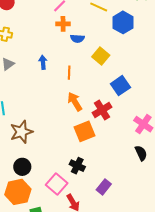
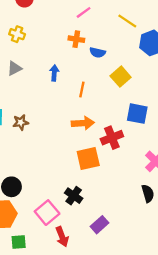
orange cross: (63, 24) -> (76, 39), moved
blue square: (120, 86) -> (137, 114), turned 36
orange arrow: (75, 102) -> (83, 123), turned 108
brown star: (21, 132) -> (21, 122), moved, size x0.6

